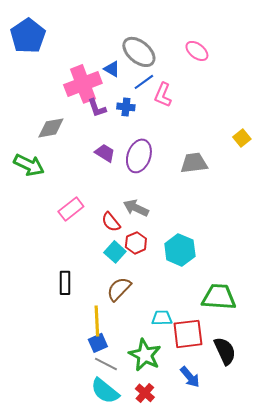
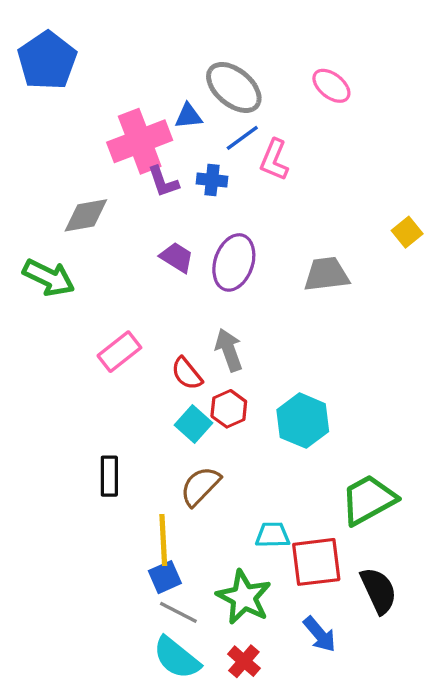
blue triangle: (112, 69) -> (188, 116), turned -36
gray arrow: (136, 208) -> (229, 350), turned 45
green trapezoid: (219, 297) -> (368, 500), turned -33

